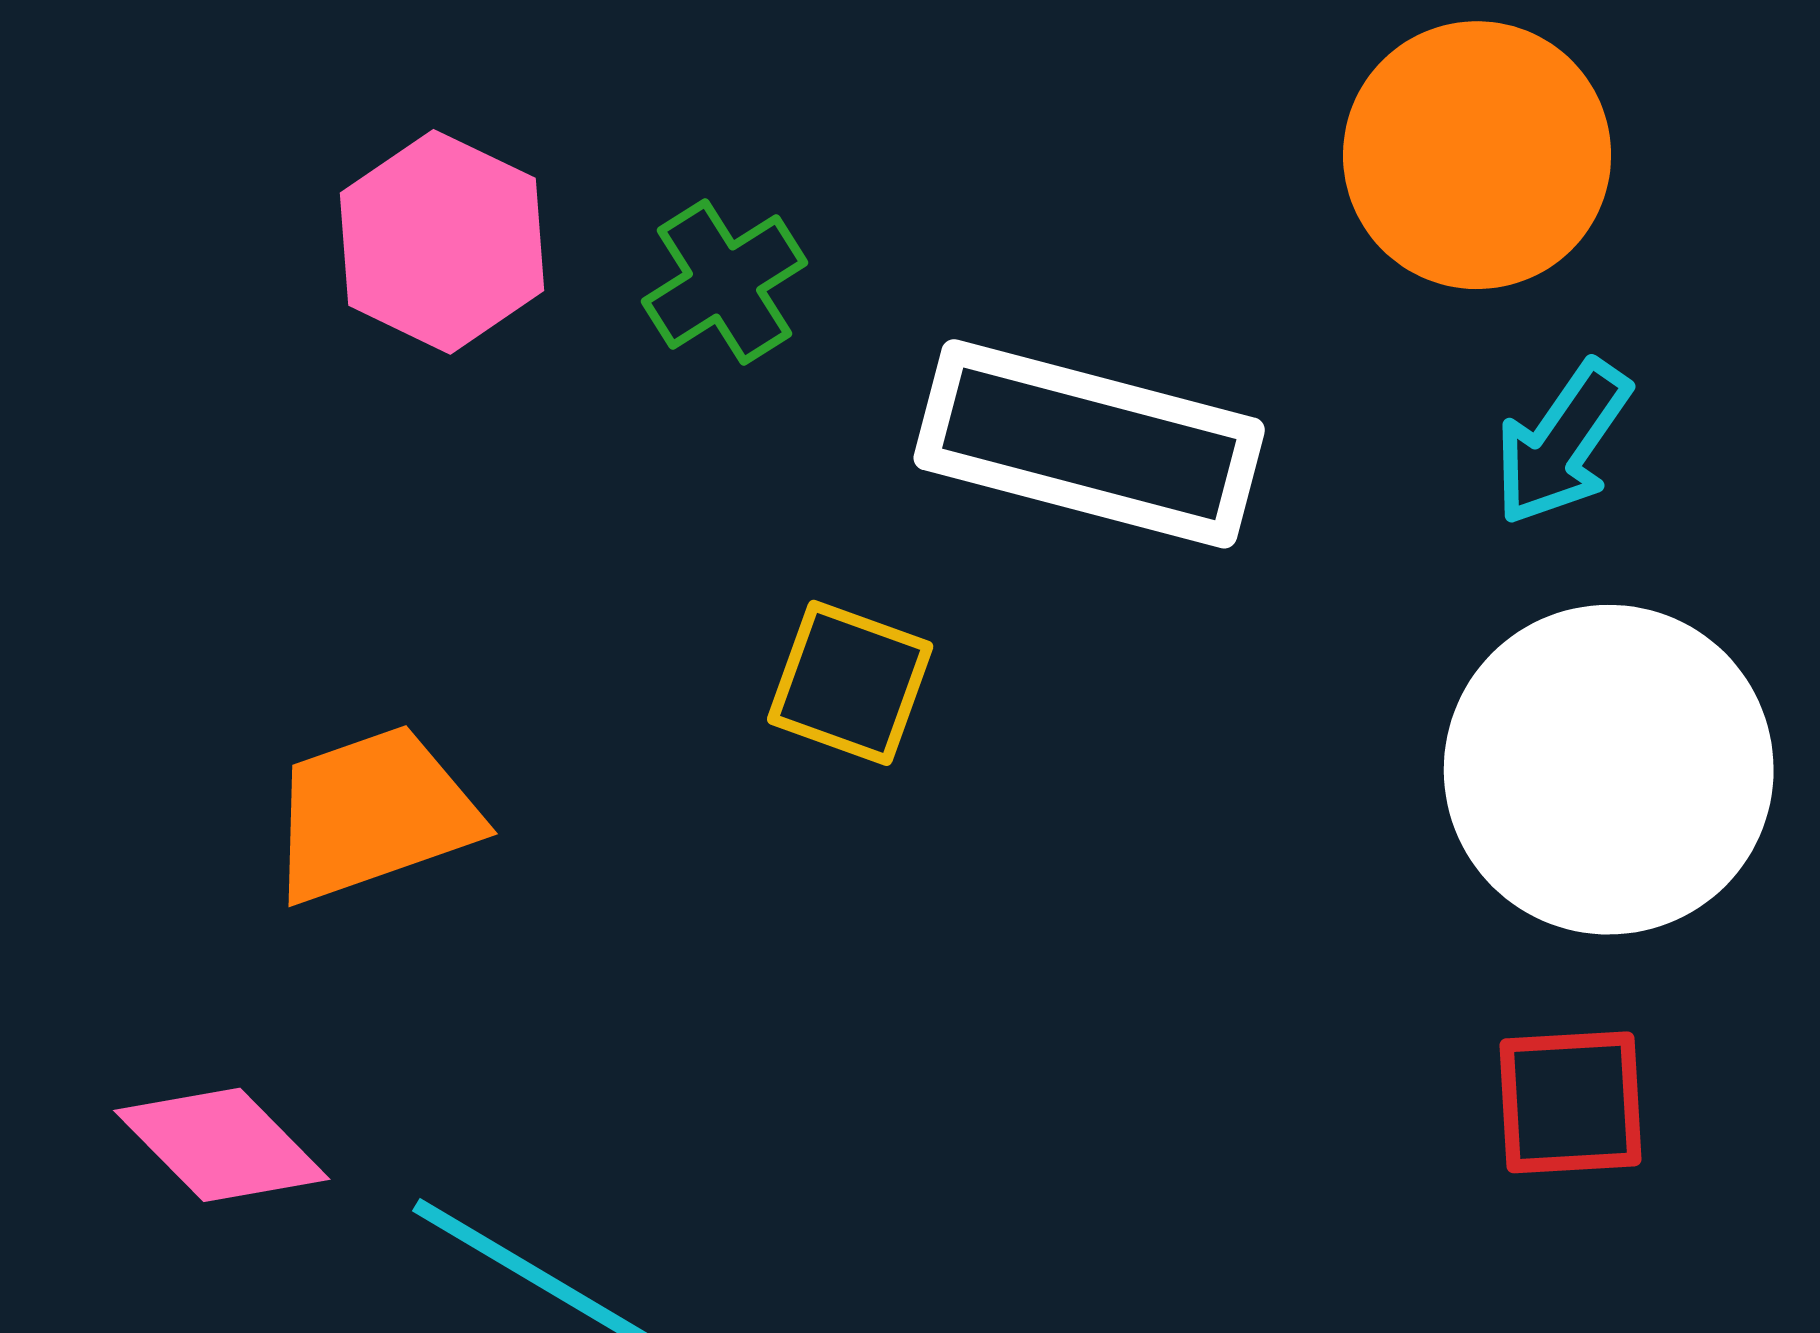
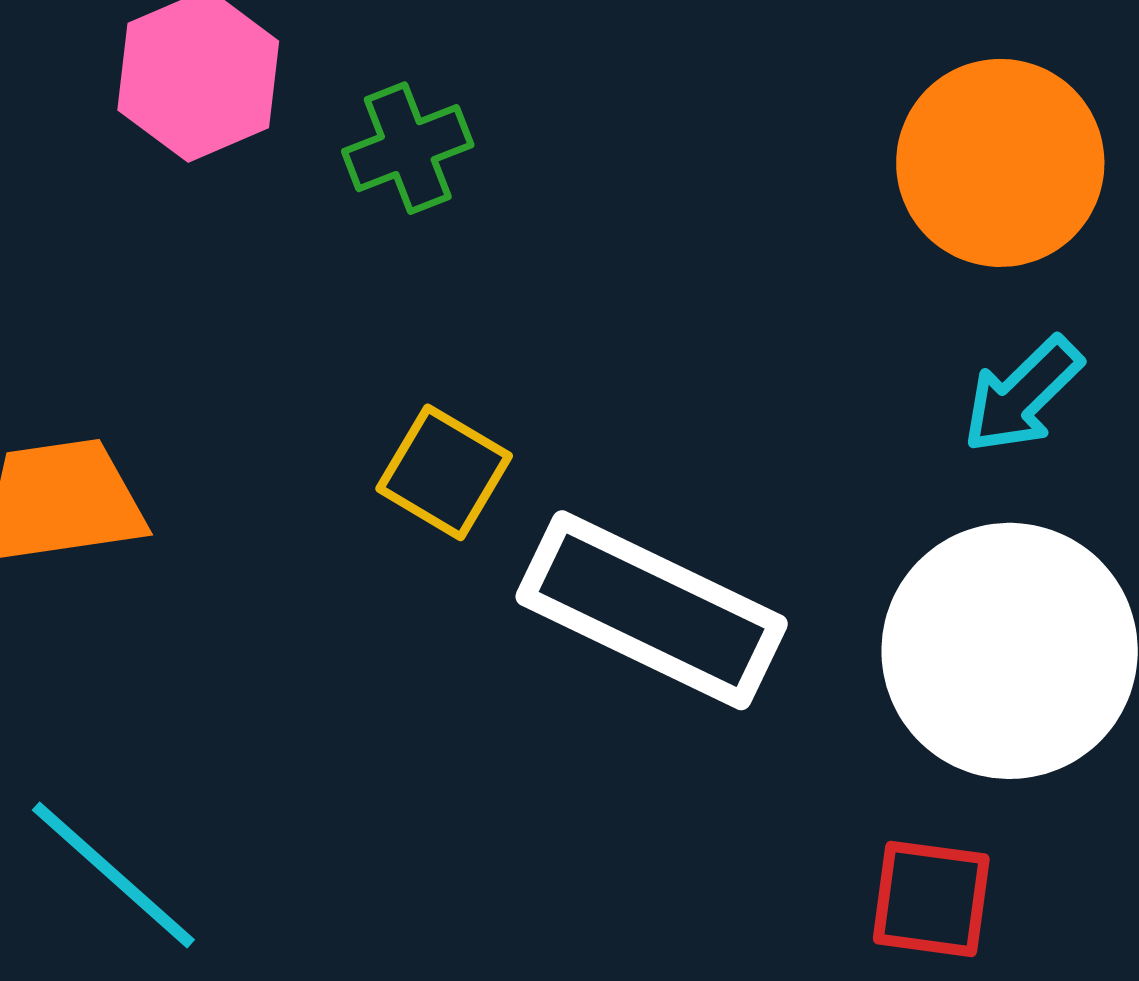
white rectangle: (1089, 444) -> (652, 610), moved

